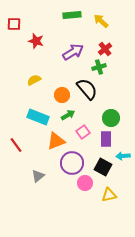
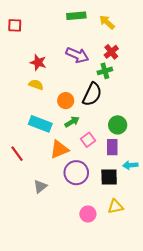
red star: (36, 41) -> (38, 62), moved
purple arrow: (73, 52) -> (77, 55), turned 55
yellow semicircle: (34, 80) -> (36, 85), turned 48
black semicircle: (87, 89) -> (92, 94), turned 65
black square: (103, 167) -> (109, 177), turned -30
pink circle: (85, 183) -> (88, 214), moved

